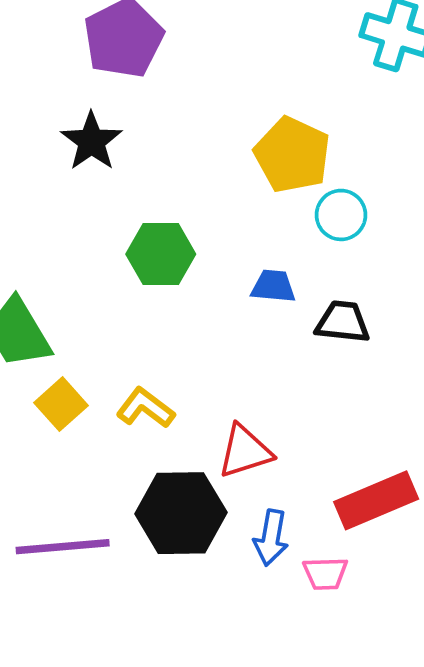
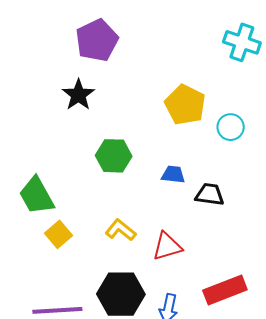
cyan circle: (341, 215) -> (231, 127), moved
yellow L-shape: (145, 408) -> (121, 230), moved
red triangle: (245, 451) -> (167, 246), moved

